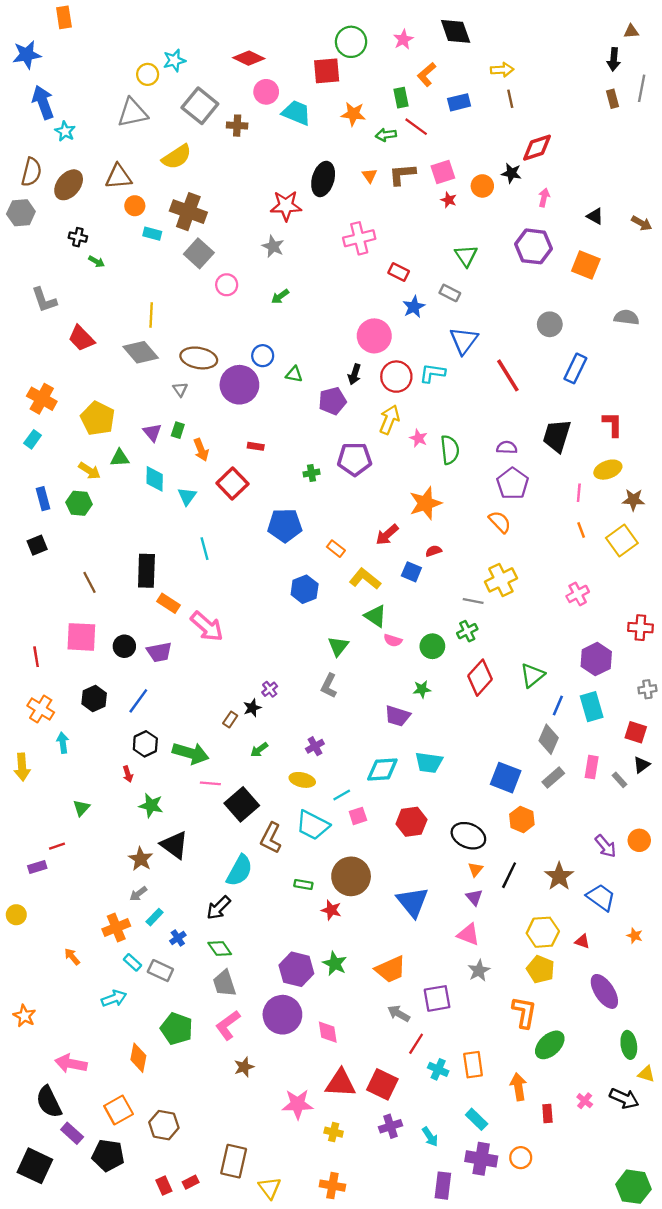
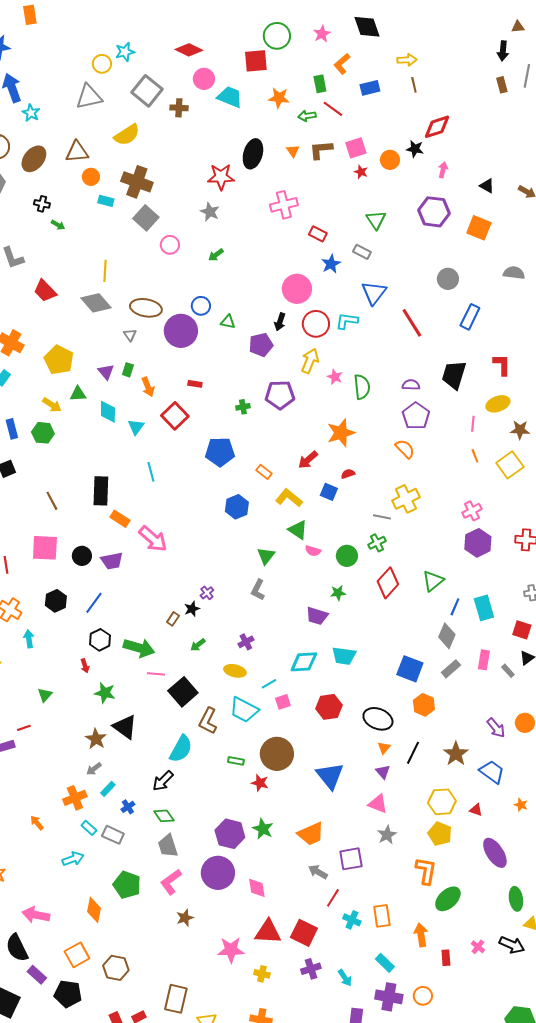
purple hexagon: (596, 659) -> (478, 543), moved

